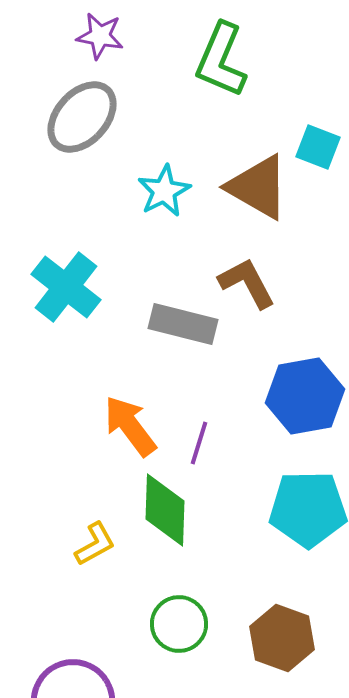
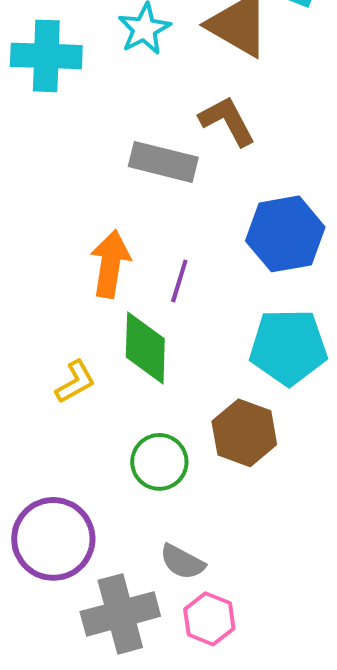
cyan cross: (66, 287) -> (46, 56), moved, turned -36
orange arrow: (130, 426) -> (110, 264), turned 46
brown hexagon: (282, 638) -> (244, 433), moved

